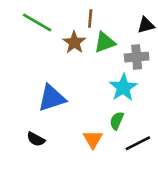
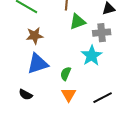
brown star: (74, 42) -> (35, 36), moved, turned 30
green semicircle: (117, 121) -> (66, 74), moved

